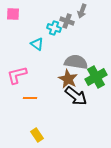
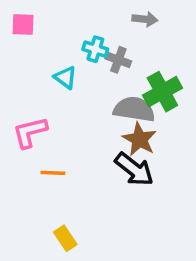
gray arrow: (82, 11) -> (145, 19), turned -104
gray cross: (67, 21) -> (118, 60), moved
green cross: (96, 77) -> (162, 92), moved
brown star: (68, 79) -> (140, 139), moved

